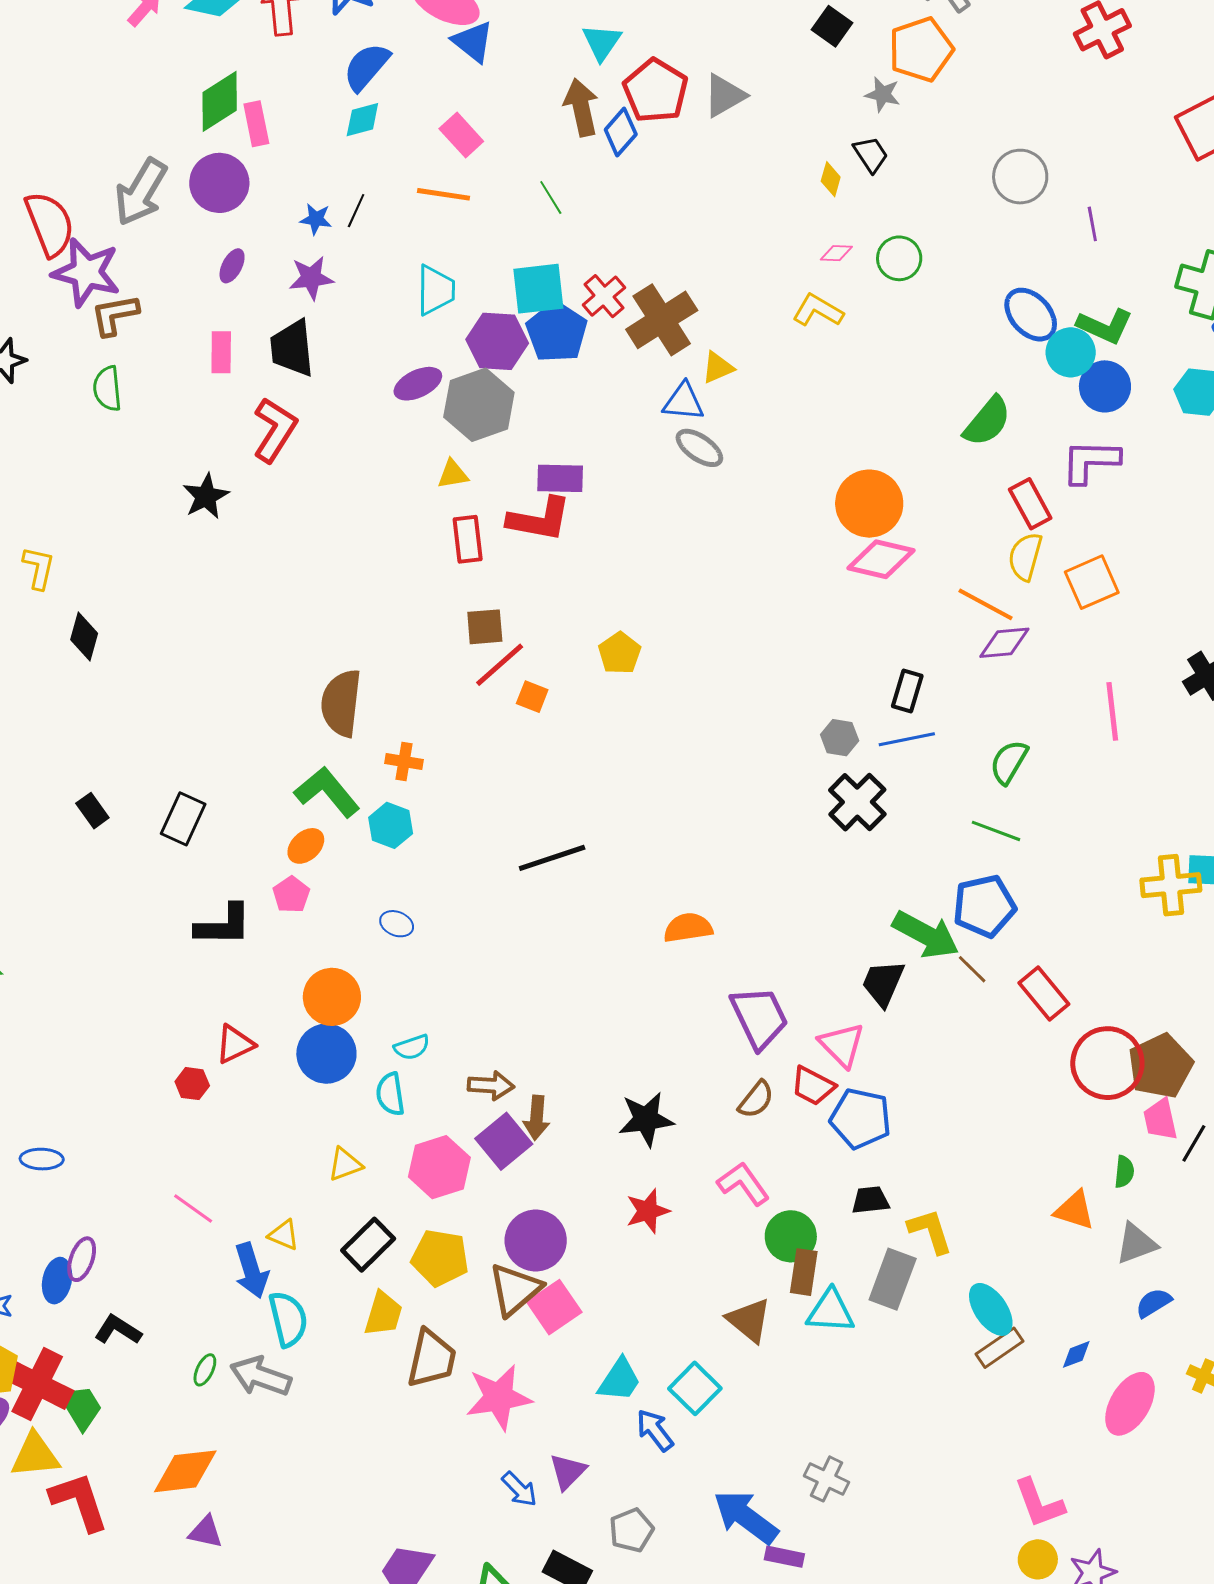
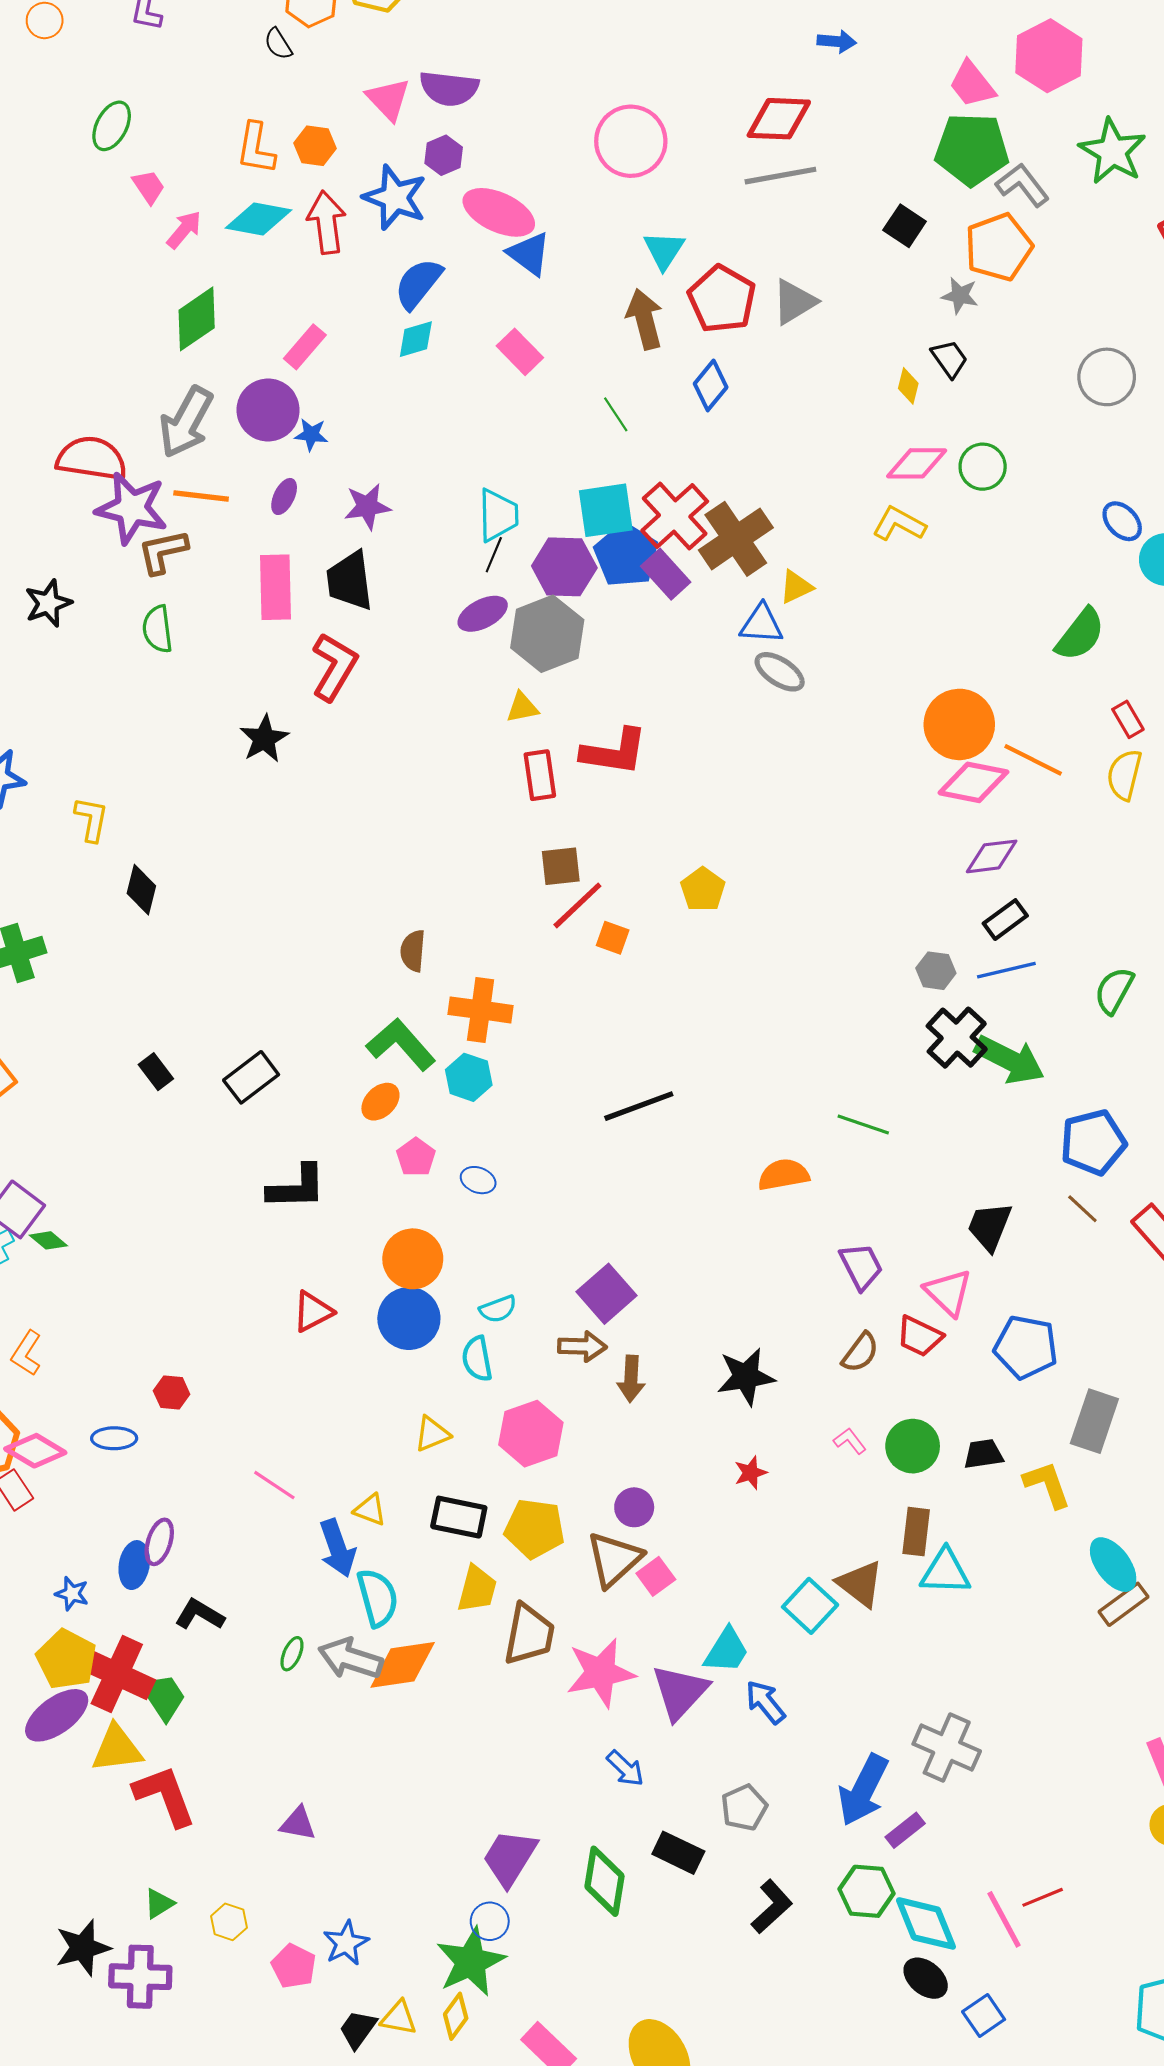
green diamond: (220, 101) -> (197, 319), moved
pink rectangle: (256, 124) -> (305, 347), turned 54
blue diamond: (621, 132) -> (711, 385), moved
orange line: (443, 194) -> (201, 496), moved
black line: (356, 211) -> (494, 555), moved
blue star: (316, 219) -> (311, 435), moved
red semicircle: (50, 224) -> (92, 459), turned -58
pink diamond: (836, 253) -> (917, 463), size x1.8
red cross: (604, 296) -> (675, 516), size x1.5
blue ellipse: (1031, 315) -> (1122, 521), size x0.7
pink rectangle: (221, 352) -> (276, 587), size x1.5
purple rectangle: (560, 478) -> (666, 574), moved, turned 48
red rectangle: (1030, 504) -> (1128, 719), size x0.7
orange line: (986, 604) -> (1033, 760), moved
purple diamond: (1004, 643) -> (992, 856), moved
black rectangle: (907, 691) -> (1005, 920), turned 39
brown semicircle: (341, 703) -> (413, 951), size x0.6
orange cross: (404, 762) -> (481, 1010), size x1.6
black rectangle: (183, 819) -> (251, 1077), turned 30
green line: (996, 831) -> (863, 1125), moved
pink pentagon: (291, 895) -> (416, 1157), moved
green arrow: (926, 935) -> (1010, 1060), moved
purple trapezoid: (759, 1017) -> (861, 1266), size x0.7
red hexagon: (192, 1084) -> (172, 1393), moved
blue pentagon: (861, 1118) -> (1026, 1347), moved
purple square: (504, 1141) -> (607, 1294), moved
pink L-shape: (743, 1184) -> (850, 1441), size x0.6
red star: (648, 1211) -> (751, 1473), size x0.7
green circle: (791, 1236) -> (913, 1446), moved
purple circle: (536, 1240) -> (634, 1507), size x0.6
black rectangle: (368, 1245) -> (459, 1517), turned 58
gray rectangle: (893, 1279) -> (1094, 1421), moved
pink square: (554, 1307) -> (656, 1576), size x0.7
cyan square: (695, 1388) -> (810, 1606), moved
orange diamond: (185, 1471) -> (403, 1665), moved
purple triangle: (568, 1472) -> (680, 1692), moved, size x1.5
gray cross: (827, 1479) -> (947, 1747), size x1.4
blue arrow: (746, 1517) -> (863, 1790), turned -98
purple rectangle: (784, 1557) -> (905, 1830), turned -48

